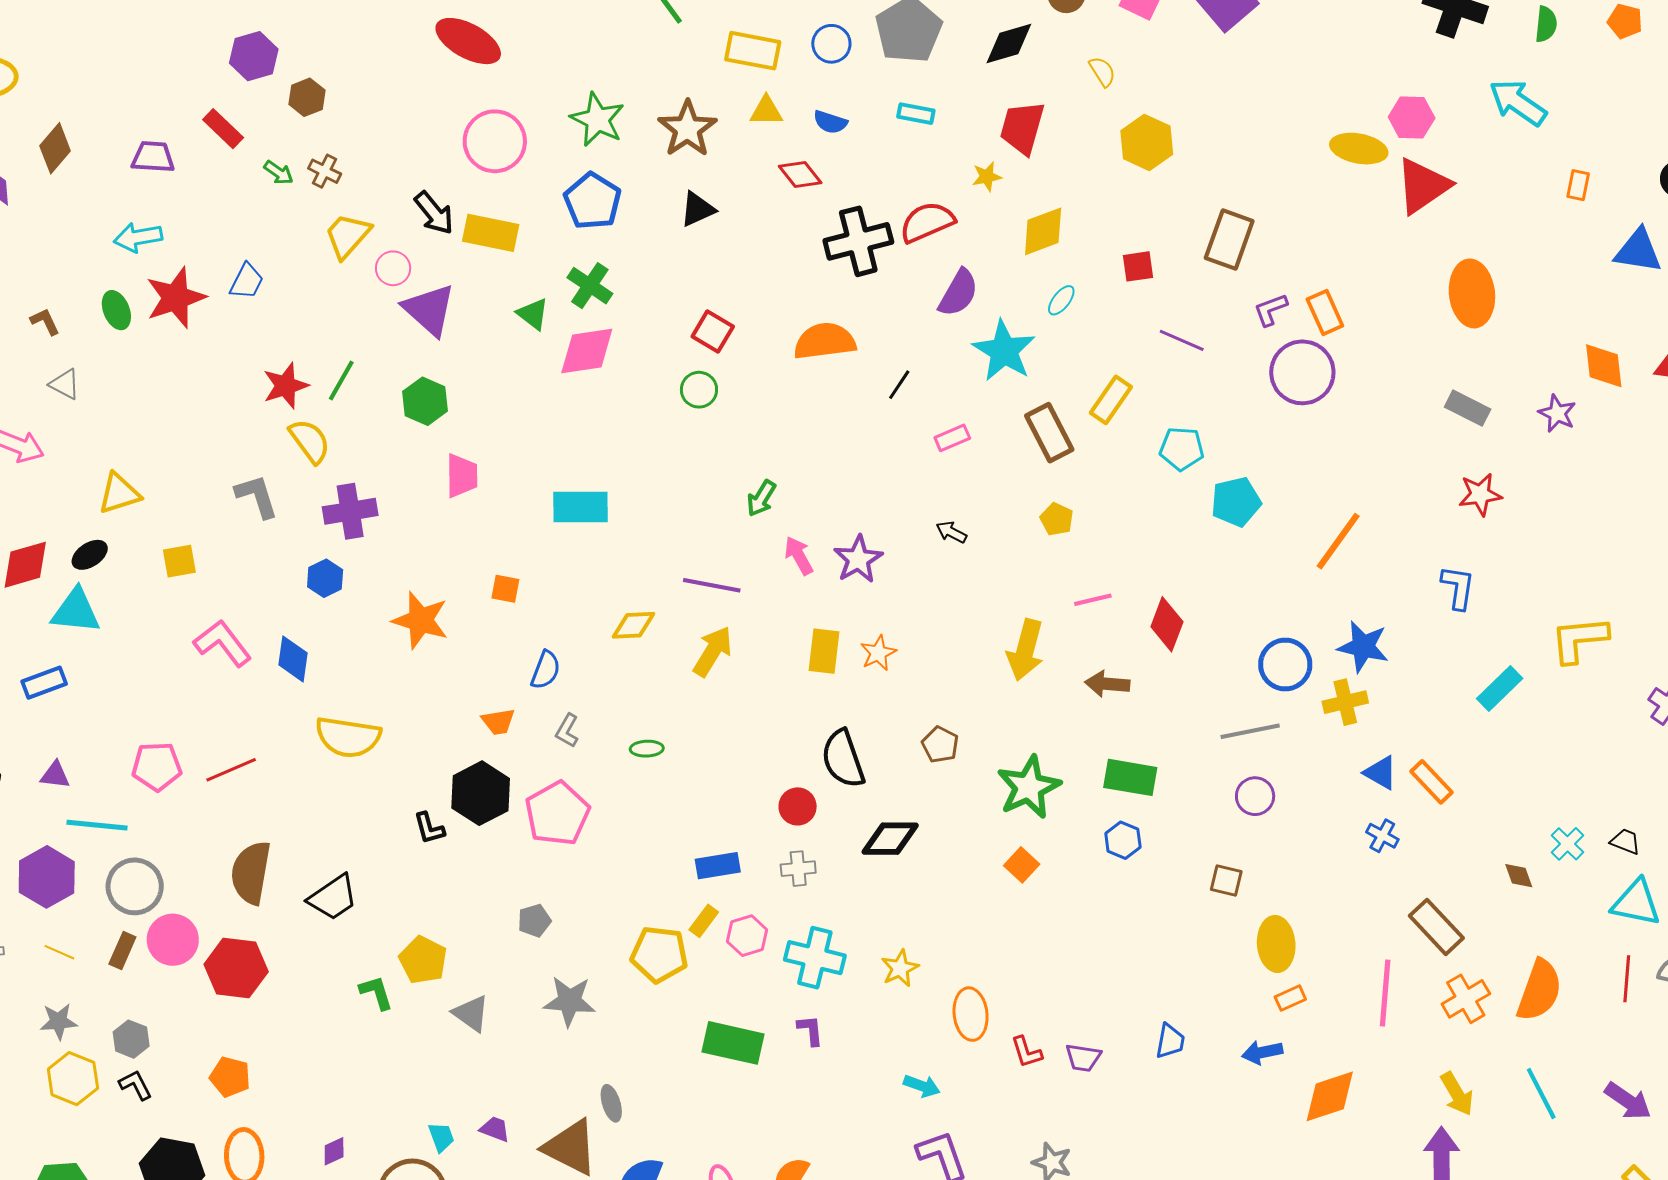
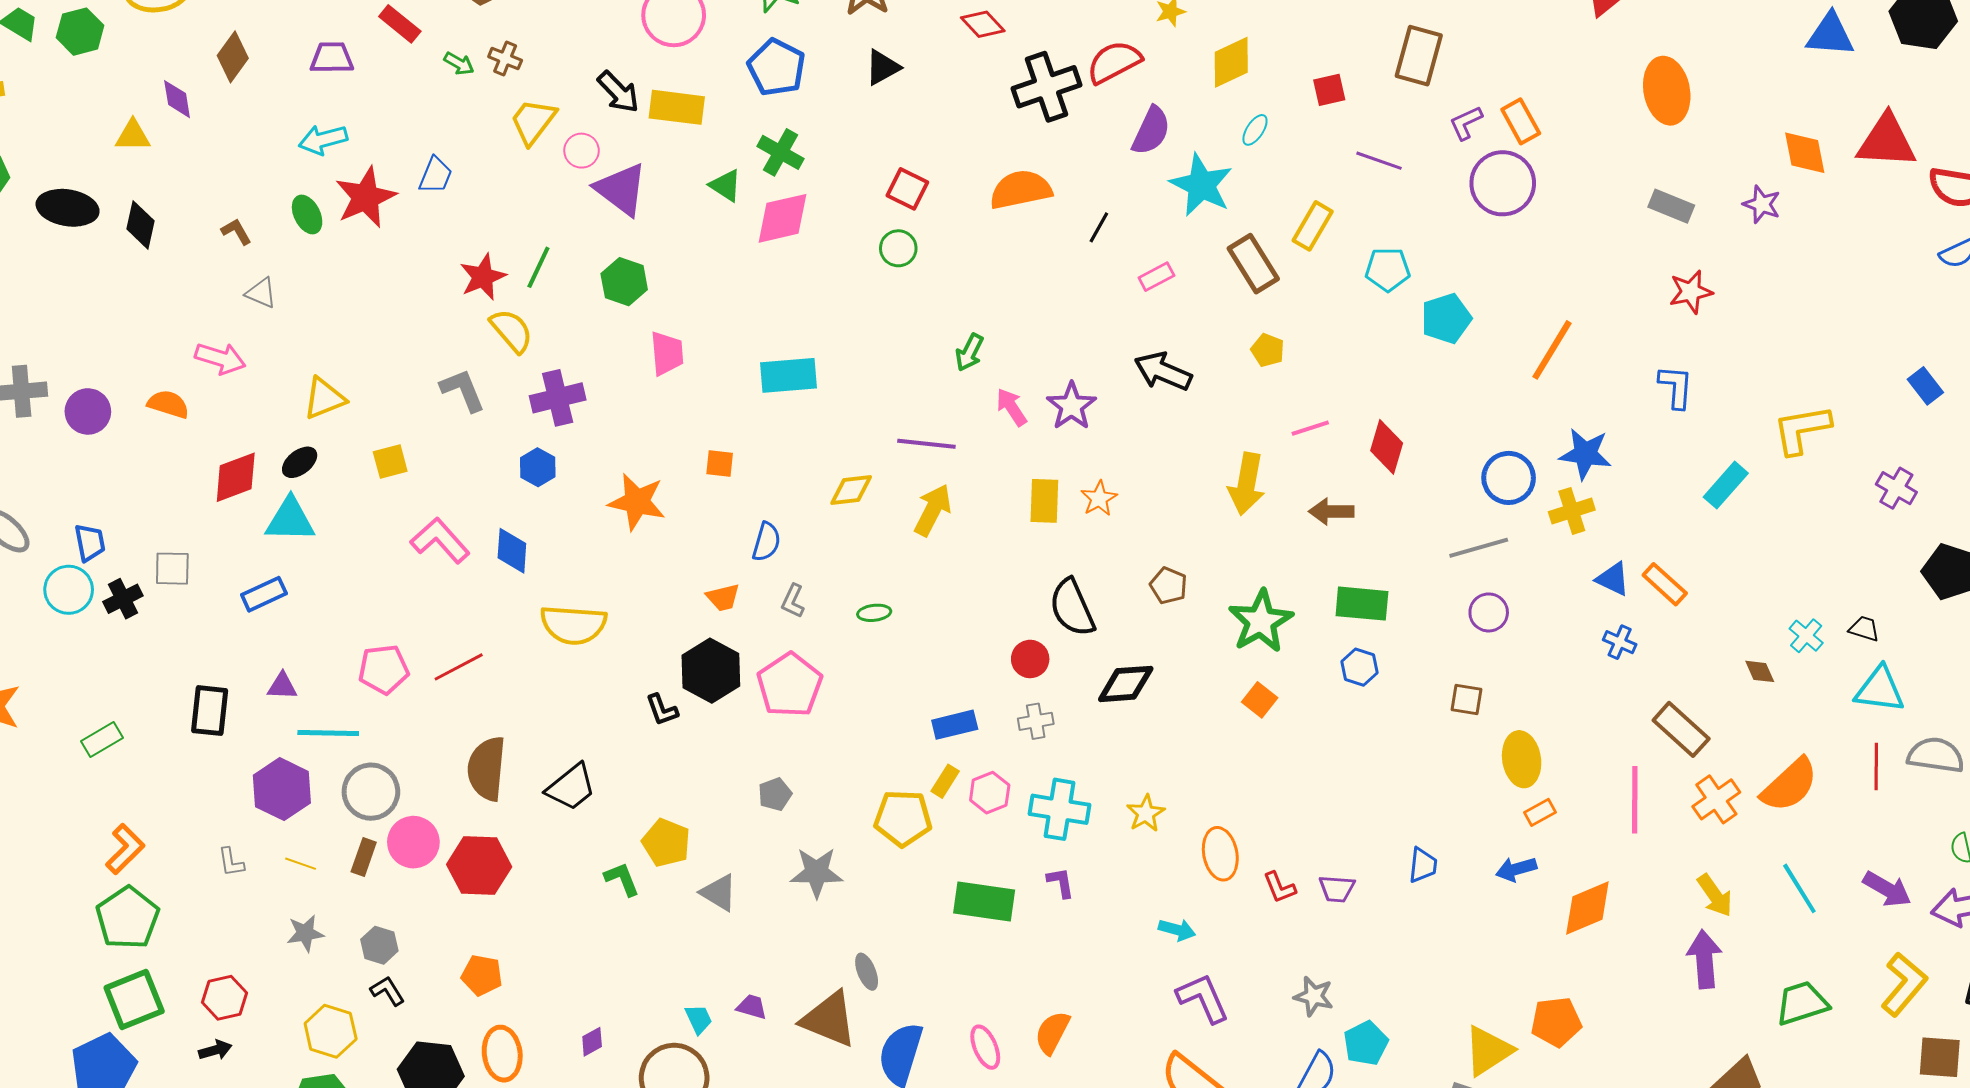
black arrow: (951, 532) -> (1163, 371), size x1.8
orange semicircle: (1539, 990) -> (1790, 785), turned 32
yellow hexagon: (73, 1079) -> (331, 1031), moved

